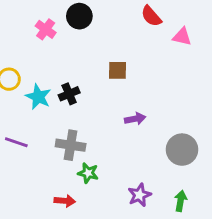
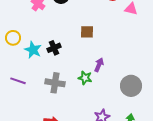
purple arrow: (135, 119) -> (99, 65), turned -56
green star: (88, 173) -> (85, 78), moved

